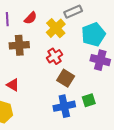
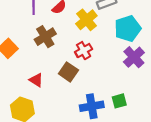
brown cross: (19, 45) -> (45, 37), turned -30
purple cross: (100, 60) -> (134, 57), turned 30
brown square: (66, 78) -> (68, 72), moved

